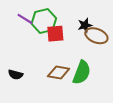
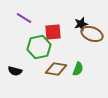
green hexagon: (44, 21) -> (39, 47), moved
green semicircle: (82, 73) -> (78, 69), size x0.6

